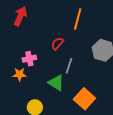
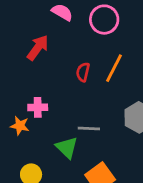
red semicircle: (57, 44) -> (83, 72), moved, turned -40
gray line: (69, 66) -> (89, 128), turned 63

